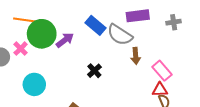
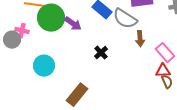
purple arrow: (65, 40) -> (73, 24), turned 72
pink cross: (21, 49) -> (22, 31), moved, turned -32

